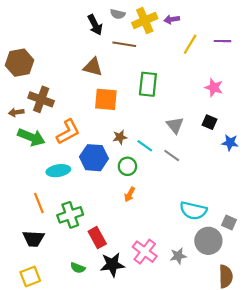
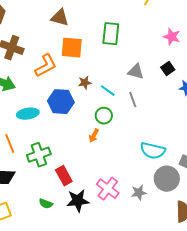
black square: (210, 122) -> (168, 69), turned 32
gray triangle: (175, 125) -> (136, 72), turned -36
orange L-shape: (68, 132) -> (46, 66), moved
gray line: (172, 156) -> (133, 100), turned 35
green circle: (127, 166) -> (104, 116), moved

